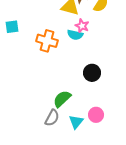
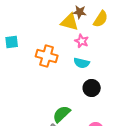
cyan semicircle: (75, 35) -> (82, 63), moved

